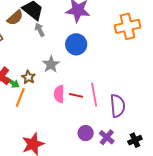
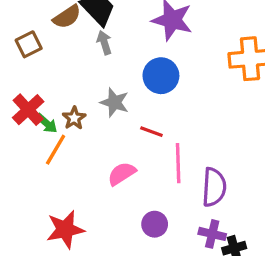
gray star: (51, 64) -> (114, 102), turned -30
pink semicircle: (59, 94) -> (122, 174), moved, turned 48
red line: (76, 95) -> (151, 132), moved
purple cross: (107, 137) -> (212, 234), moved, turned -35

